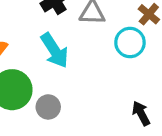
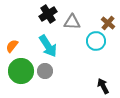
gray circle: (48, 107) -> (45, 71), moved

